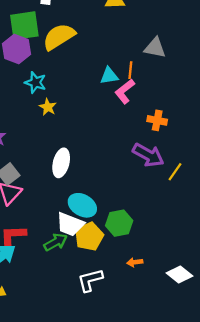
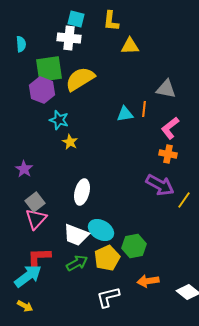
pink L-shape: (125, 91) -> (170, 128), moved
white trapezoid: (70, 224) -> (76, 235), moved
orange arrow: (135, 262) -> (148, 281), size x1.5

